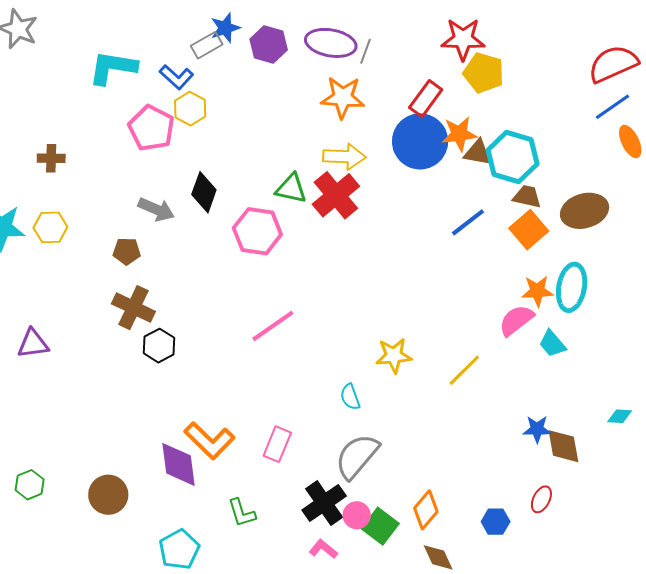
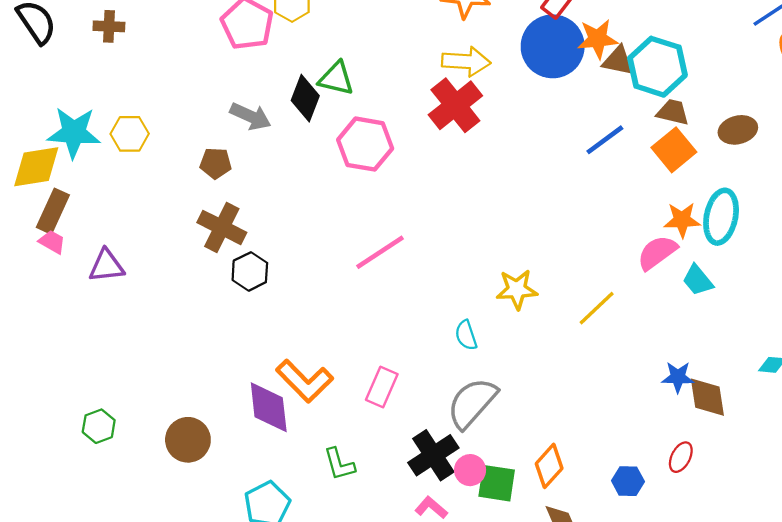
brown cross: (51, 158) -> (109, 26), moved
green triangle: (291, 189) -> (336, 78), moved
brown ellipse: (585, 211) -> (738, 130), size x0.7
green square: (380, 526) -> (497, 483), turned -30

